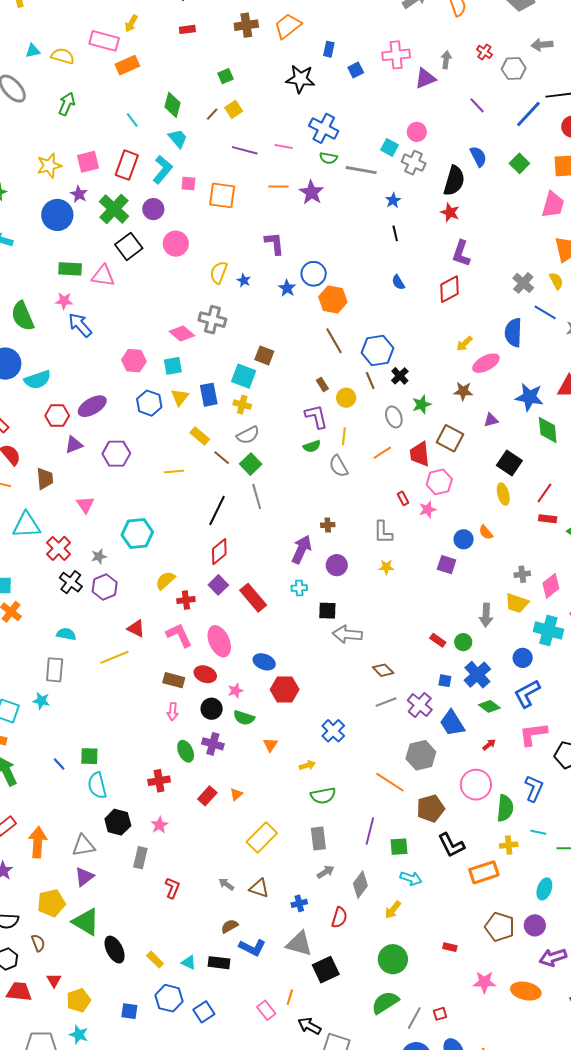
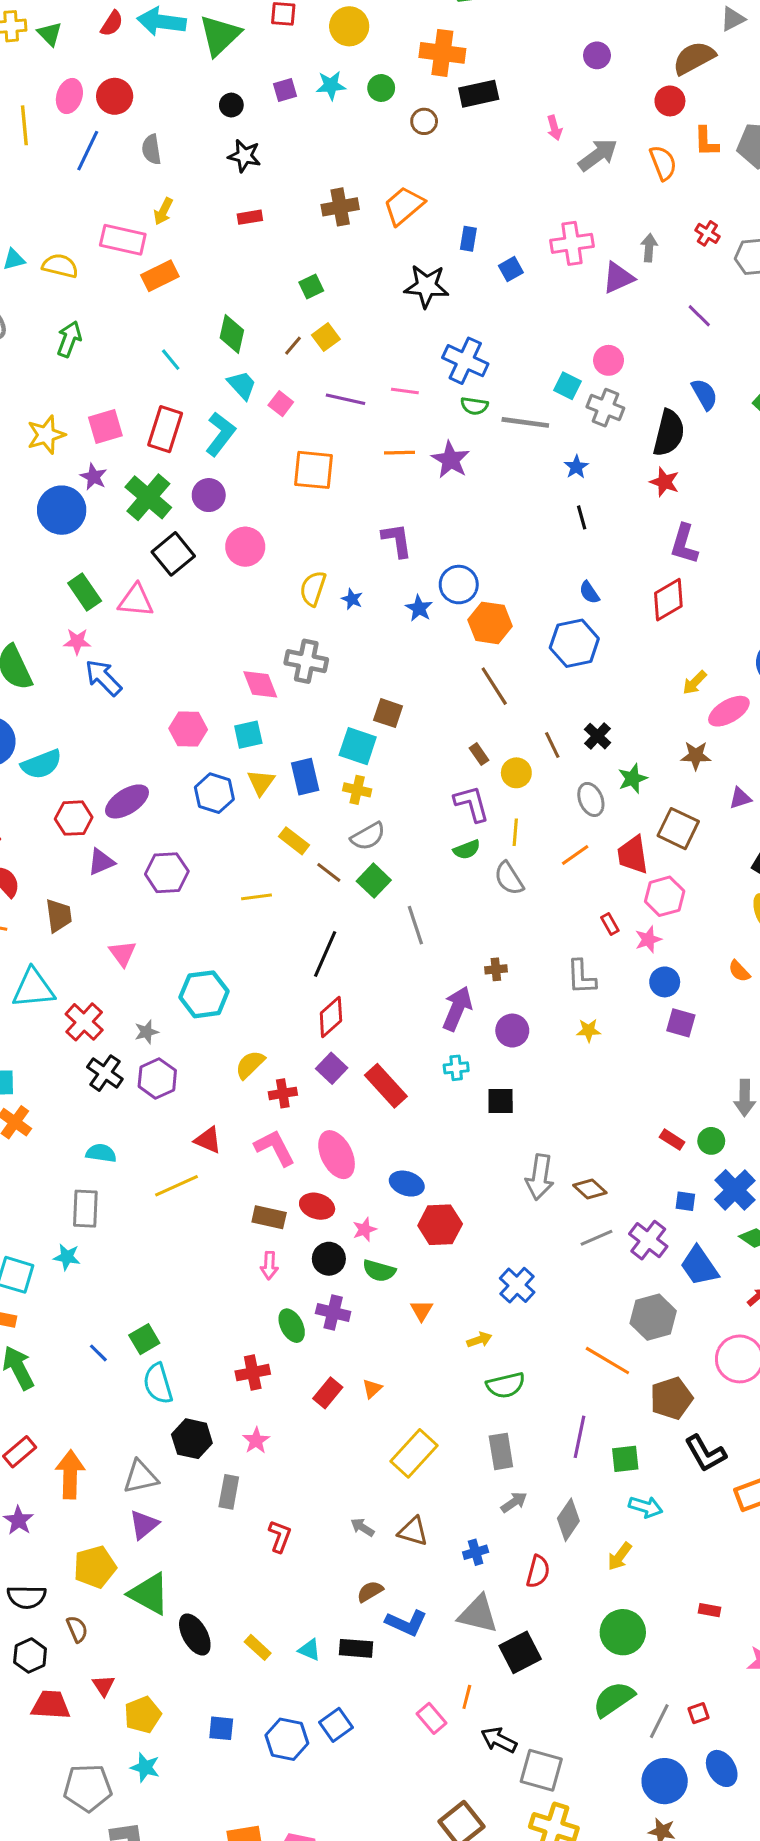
pink square: (188, 184) -> (281, 404), moved, turned 35
green rectangle: (70, 269) -> (85, 592), turned 55
pink diamond: (182, 333) -> (260, 684), turned 30
blue hexagon: (378, 350) -> (574, 643), moved
gray line: (257, 497) -> (415, 925), moved
blue circle: (464, 539) -> (665, 982), moved
gray arrow: (347, 634) -> (540, 1177), moved, turned -84
green square: (89, 756) -> (144, 1339), turned -30
blue hexagon: (169, 998) -> (287, 1739), moved

